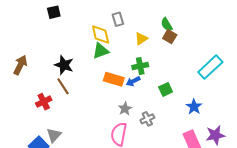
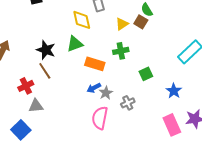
brown square: (170, 37) -> (141, 22), moved
green triangle: (101, 51) -> (75, 44), moved
blue arrow: (133, 81) -> (94, 88), moved
gray triangle: (54, 135) -> (36, 106), moved, turned 42

